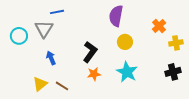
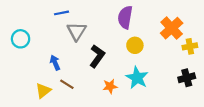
orange cross: (159, 26) -> (172, 28), size x1.5
gray triangle: (44, 29) -> (77, 31), moved
orange star: (94, 74) -> (110, 86), moved
brown line: (62, 86) -> (67, 84), moved

